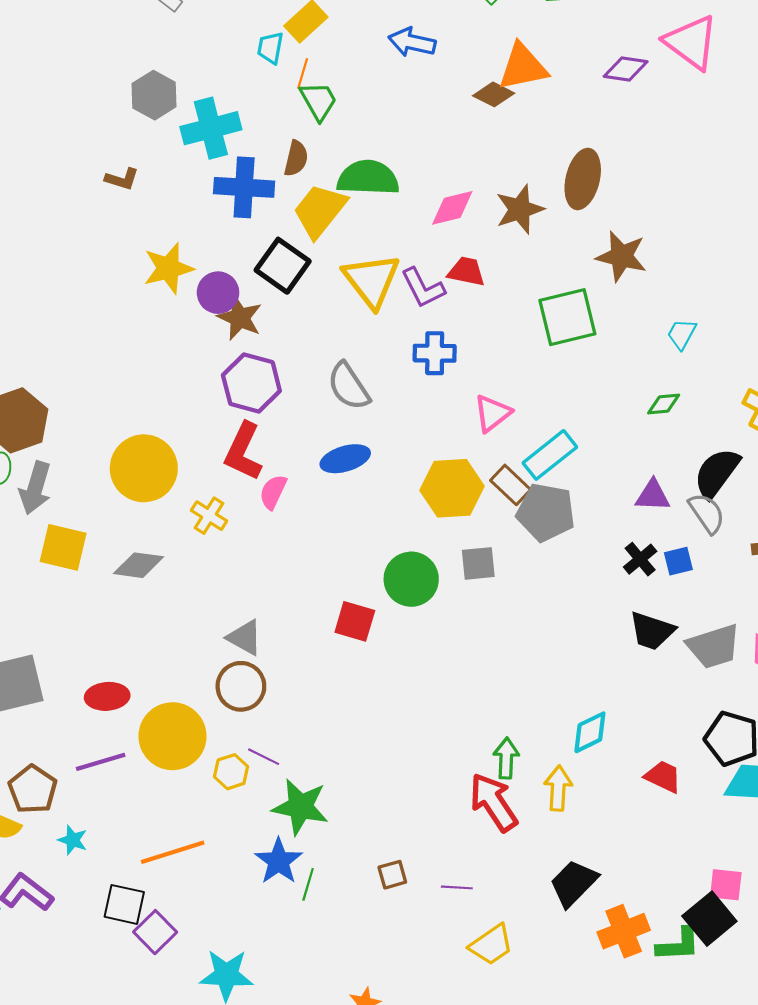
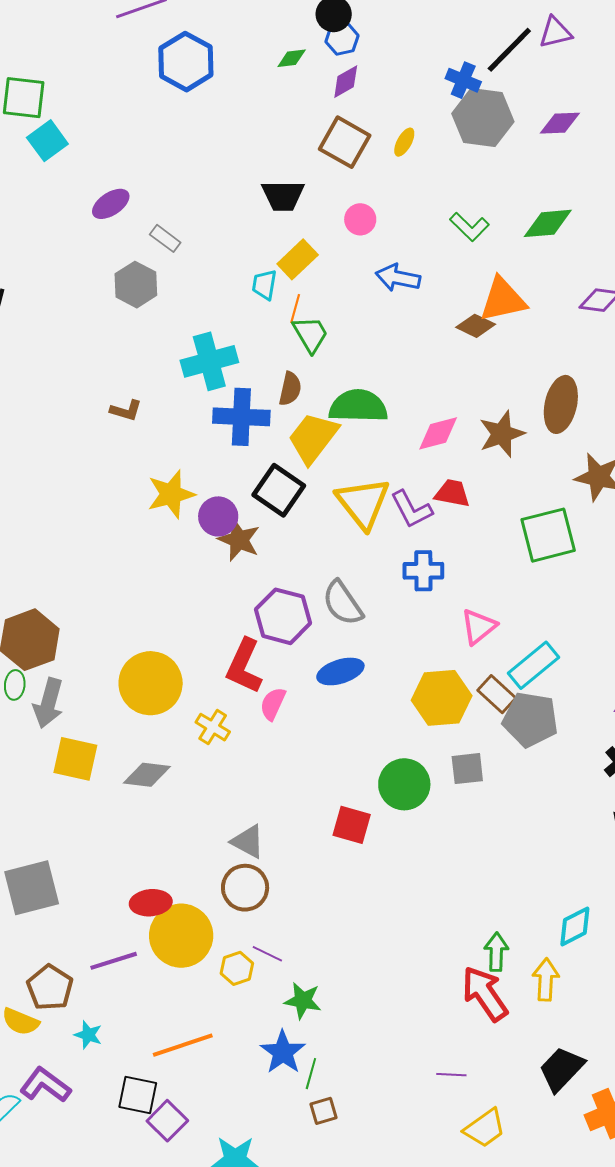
gray hexagon: (154, 95) -> (136, 285), moved
purple hexagon: (251, 383) -> (283, 616), moved
red ellipse: (107, 696) -> (151, 903), moved
green star: (300, 807) -> (303, 1001), size x0.7
brown square: (392, 875) -> (324, 1111), moved

